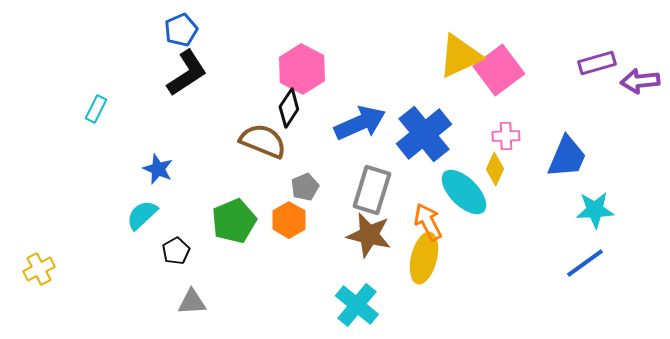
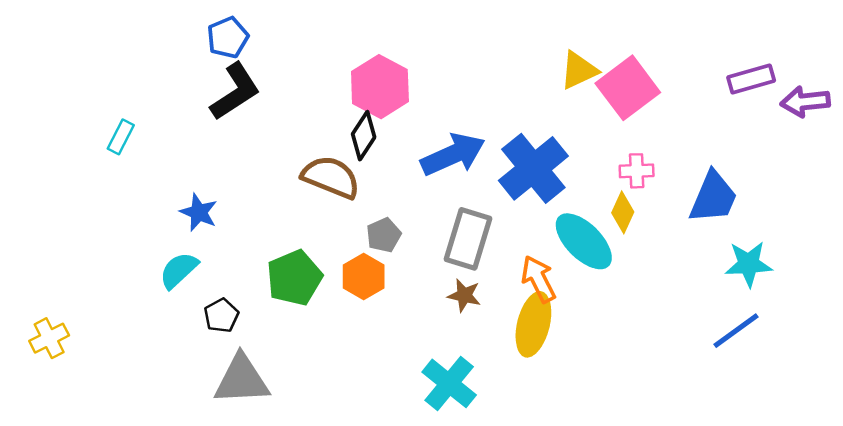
yellow triangle: (460, 56) -> (579, 70), size x0.7
brown star: (369, 235) -> (464, 295), size x0.6
gray triangle: (192, 302) -> (242, 380), size x1.6

